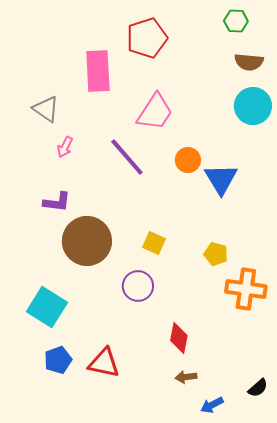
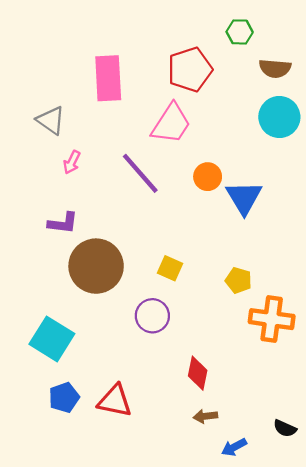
green hexagon: (236, 21) -> (240, 32), moved
red pentagon: (147, 38) -> (190, 70), moved
black semicircle: (258, 388) -> (285, 428), turned 65

